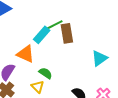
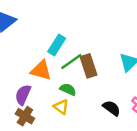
green line: (53, 26) -> (71, 62), moved
brown rectangle: (67, 33) -> (88, 66), moved

